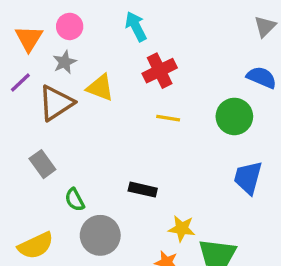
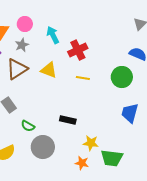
cyan arrow: (136, 26) -> (53, 35), moved
yellow triangle: (100, 88) -> (49, 70), moved
green semicircle: (75, 200) -> (28, 126), turned -32

